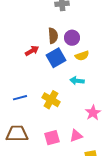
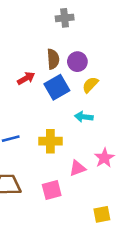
yellow semicircle: (82, 56) -> (90, 85), turned 152
yellow cross: (51, 100) -> (50, 141), turned -30
pink triangle: (76, 136) -> (77, 168), moved

